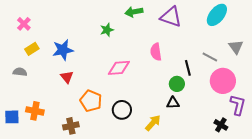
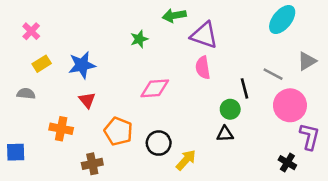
purple triangle: (171, 17) -> (204, 35), moved
gray triangle: (236, 47) -> (307, 61), turned 35
orange cross: (35, 111) -> (61, 129), moved
yellow arrow: (153, 123) -> (186, 160), moved

